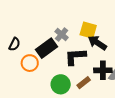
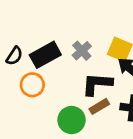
black rectangle: (47, 48) -> (45, 55), moved
brown rectangle: (84, 83) -> (99, 106), moved

